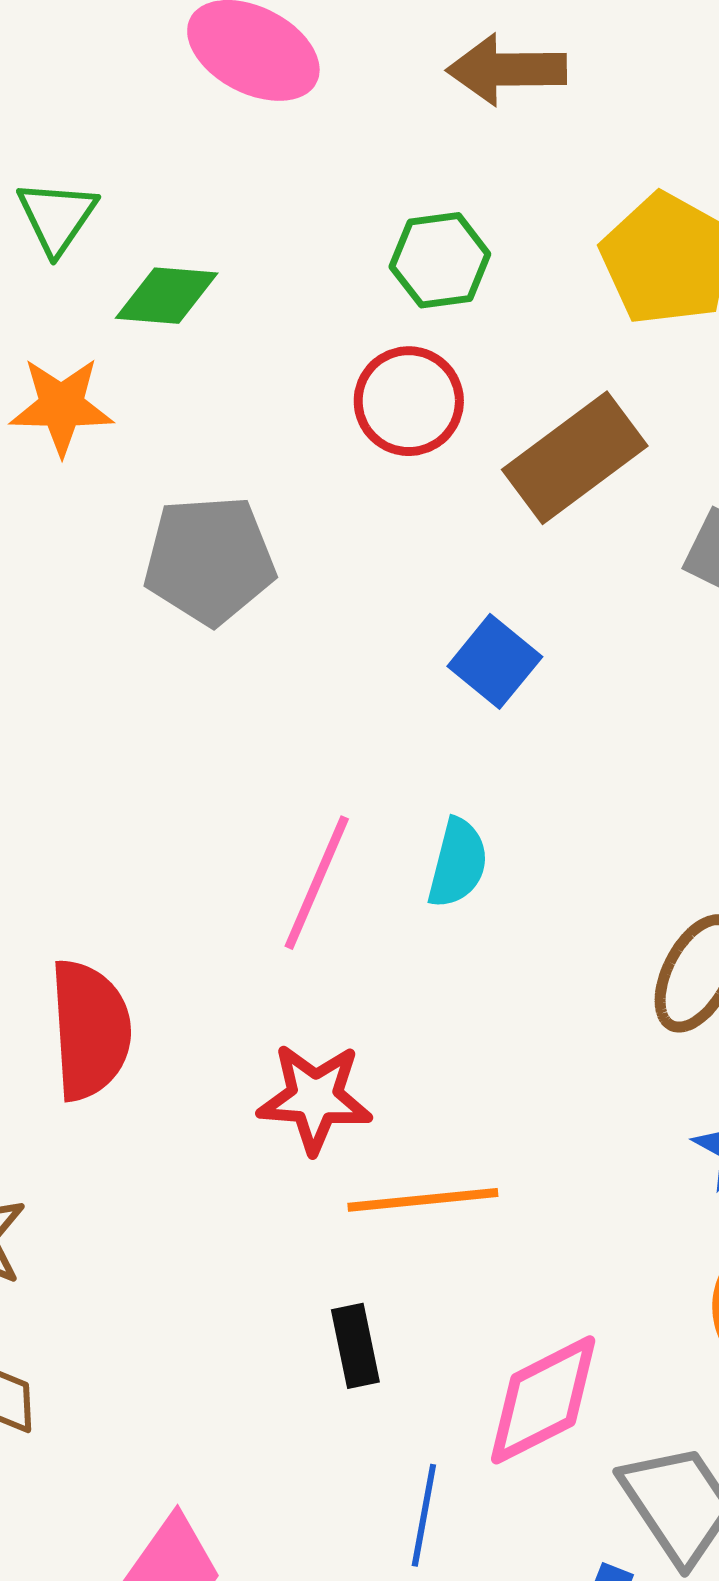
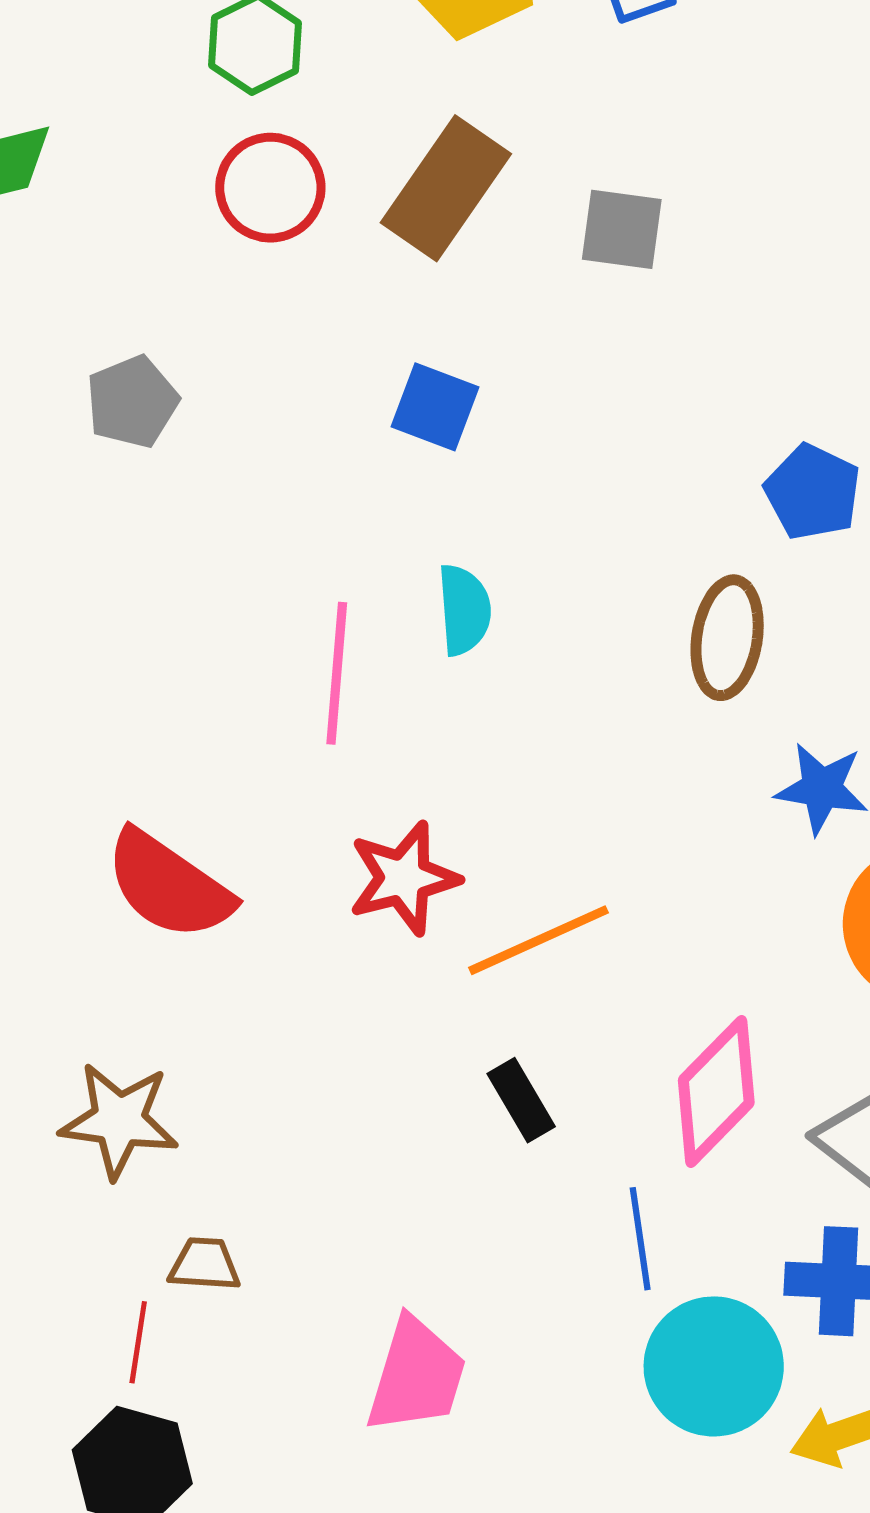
gray pentagon: (209, 560) -> (132, 402), size x0.7
red semicircle: (90, 1030) -> (169, 885), turned 147

